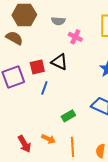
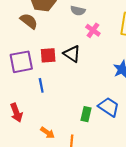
blue line: (44, 88) -> (41, 85), moved, turned -40
green rectangle: (68, 116) -> (86, 114), moved, turned -56
red arrow: (24, 144) -> (16, 113), moved

